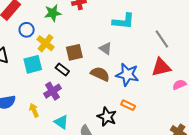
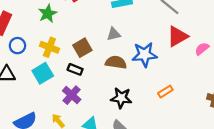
blue circle: (27, 30) -> (17, 46), moved
gray triangle: (105, 48) -> (114, 34), turned -32
orange rectangle: (128, 105) -> (165, 92), moved, turned -40
black star: (107, 117) -> (121, 98), moved

